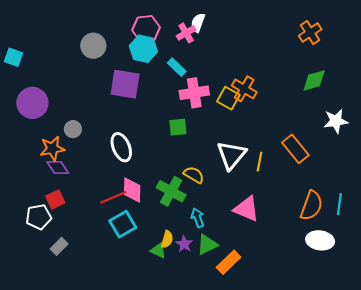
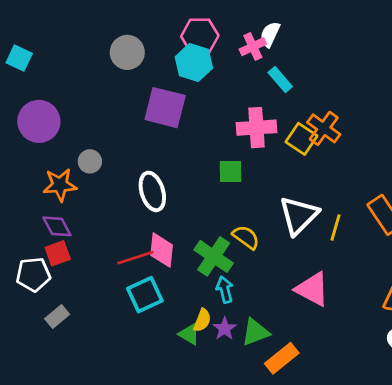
cyan rectangle: (177, 67) -> (280, 79), moved
purple diamond: (58, 167) -> (57, 226), moved
cyan arrow: (198, 218) -> (225, 290), moved

